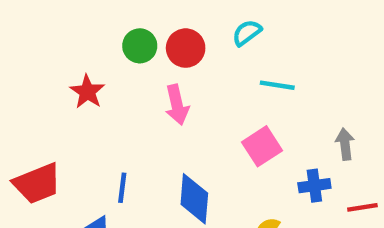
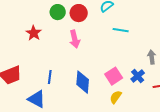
pink square: (262, 146) -> (114, 76), moved
blue cross: (314, 186) -> (138, 76), turned -32

